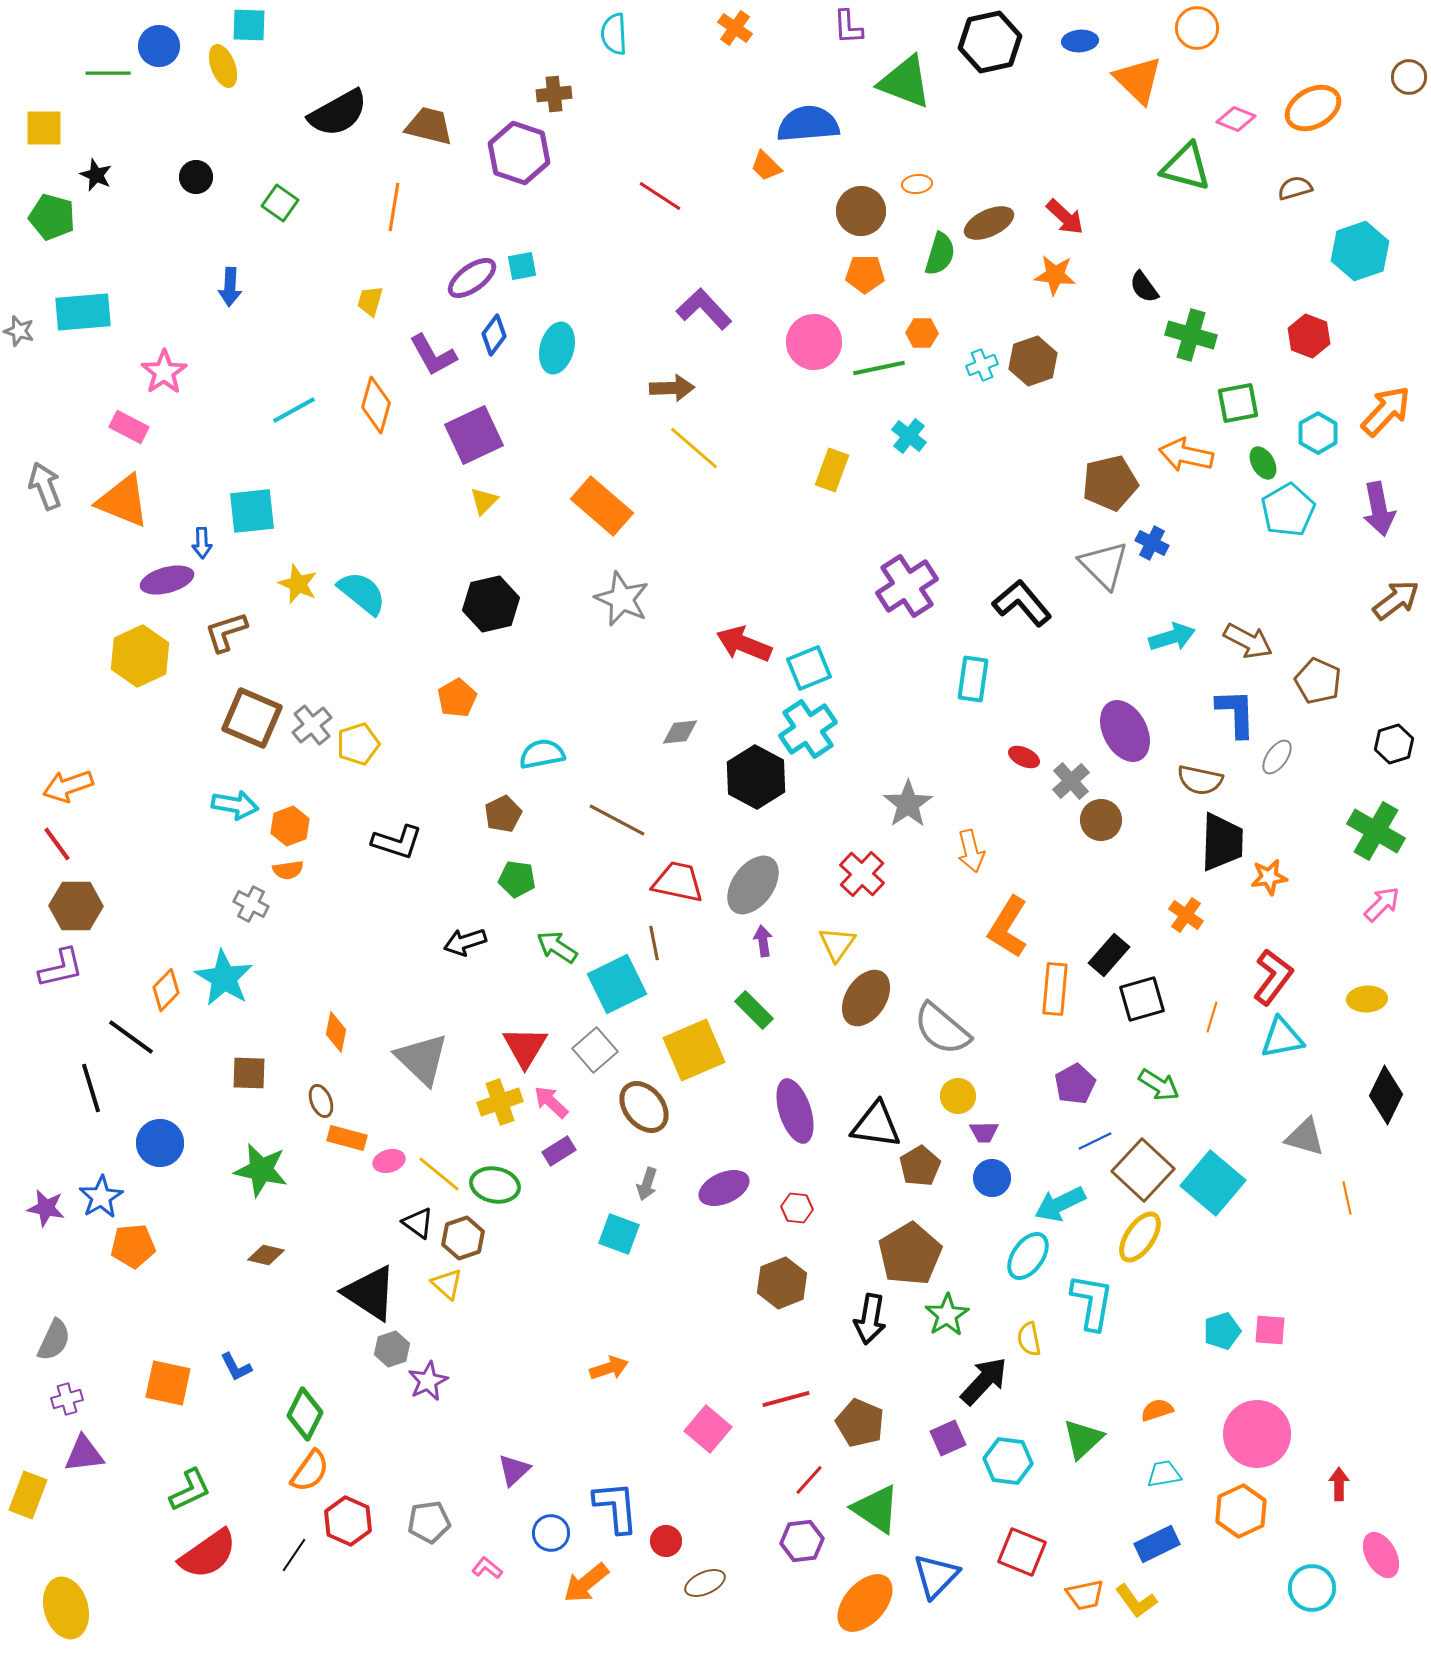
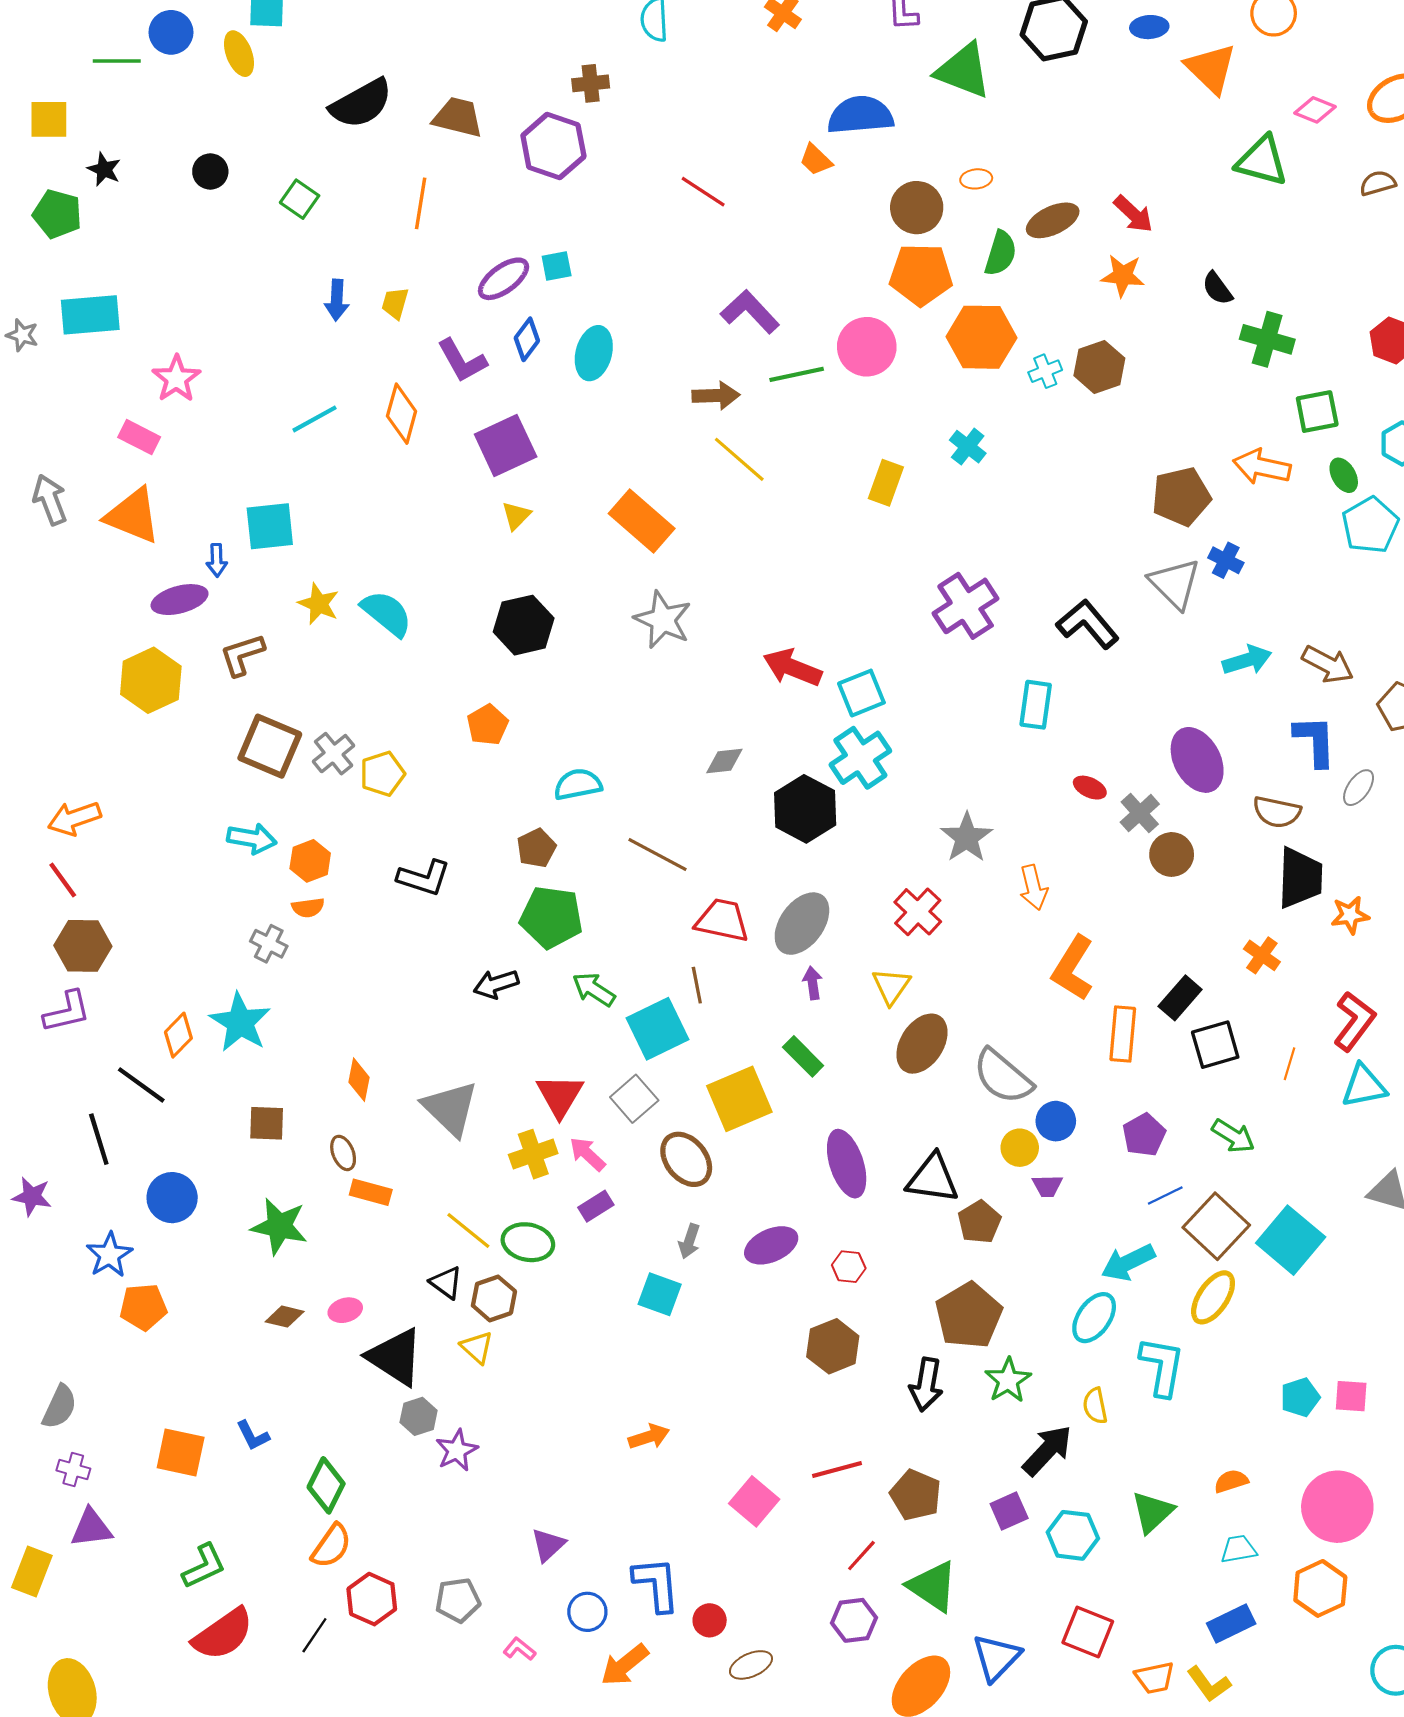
orange pentagon: (865, 274) -> (921, 275), size x1.5
blue arrow: (230, 287) -> (337, 300), moved
orange hexagon: (922, 333) -> (981, 337), size x2.0
green line: (879, 368) -> (797, 374), moved
green pentagon: (517, 879) -> (551, 917), size x1.6
pink ellipse: (389, 1161) -> (345, 1310), moved
blue circle: (992, 1178) -> (1056, 1121), moved
purple star: (46, 1208) -> (32, 1197), moved
purple cross: (67, 1399) -> (73, 1469), turned 32

